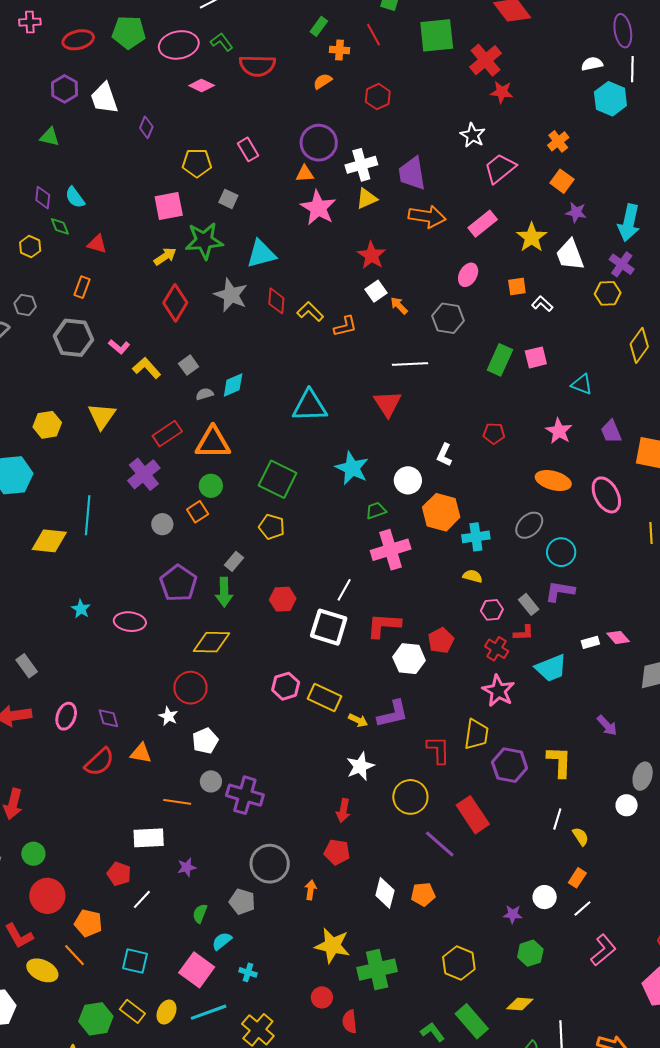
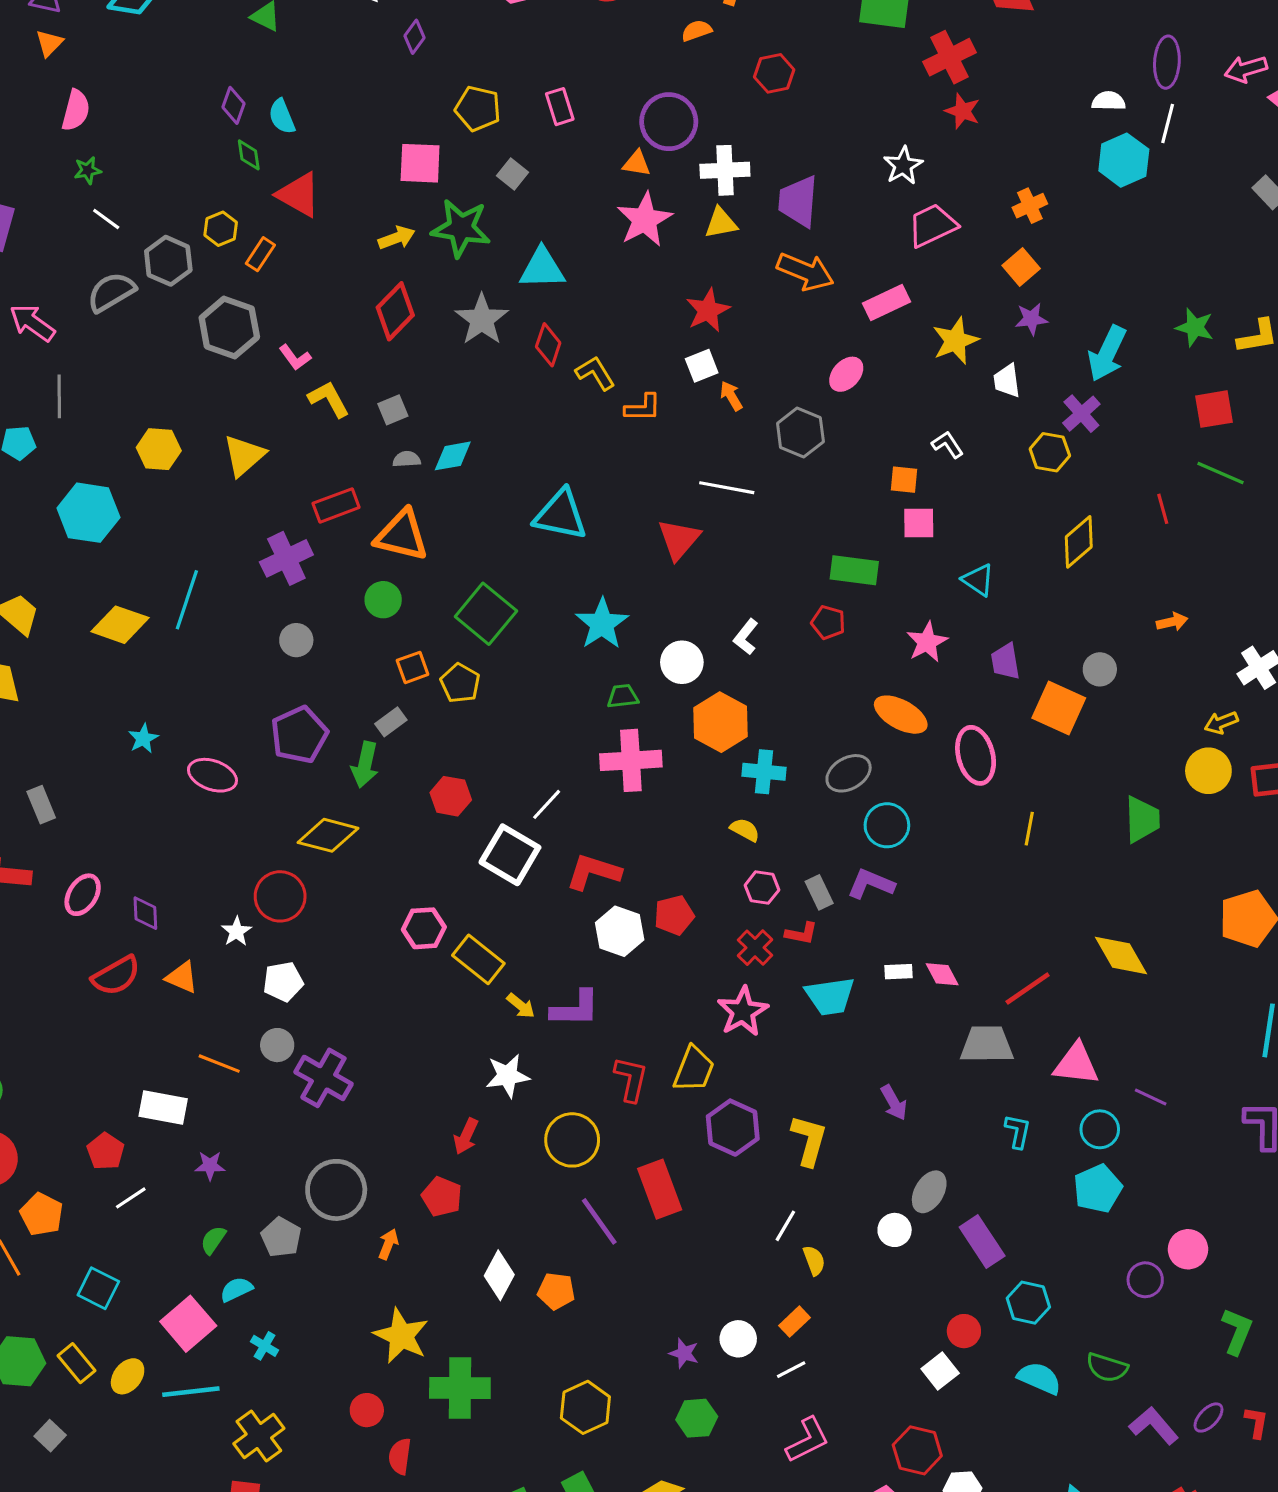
purple star: (576, 212) -> (1031, 319), turned -30
red triangle: (97, 244) -> (299, 195), size x1.5
yellow hexagon: (30, 247) -> (221, 229), moved
white trapezoid: (570, 255) -> (1007, 381), size x0.7
orange square: (517, 287) -> (904, 480), moved
gray hexagon: (25, 305) -> (168, 261), size x1.4
green rectangle: (500, 360) -> (854, 570), moved, turned 60
orange square: (198, 512) -> (413, 667), moved

